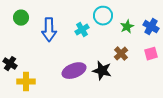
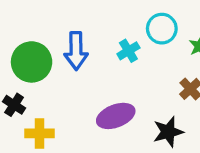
green circle: (21, 18) -> (32, 62), moved, size x1.6
black star: (102, 71) -> (168, 132), moved, turned -30

